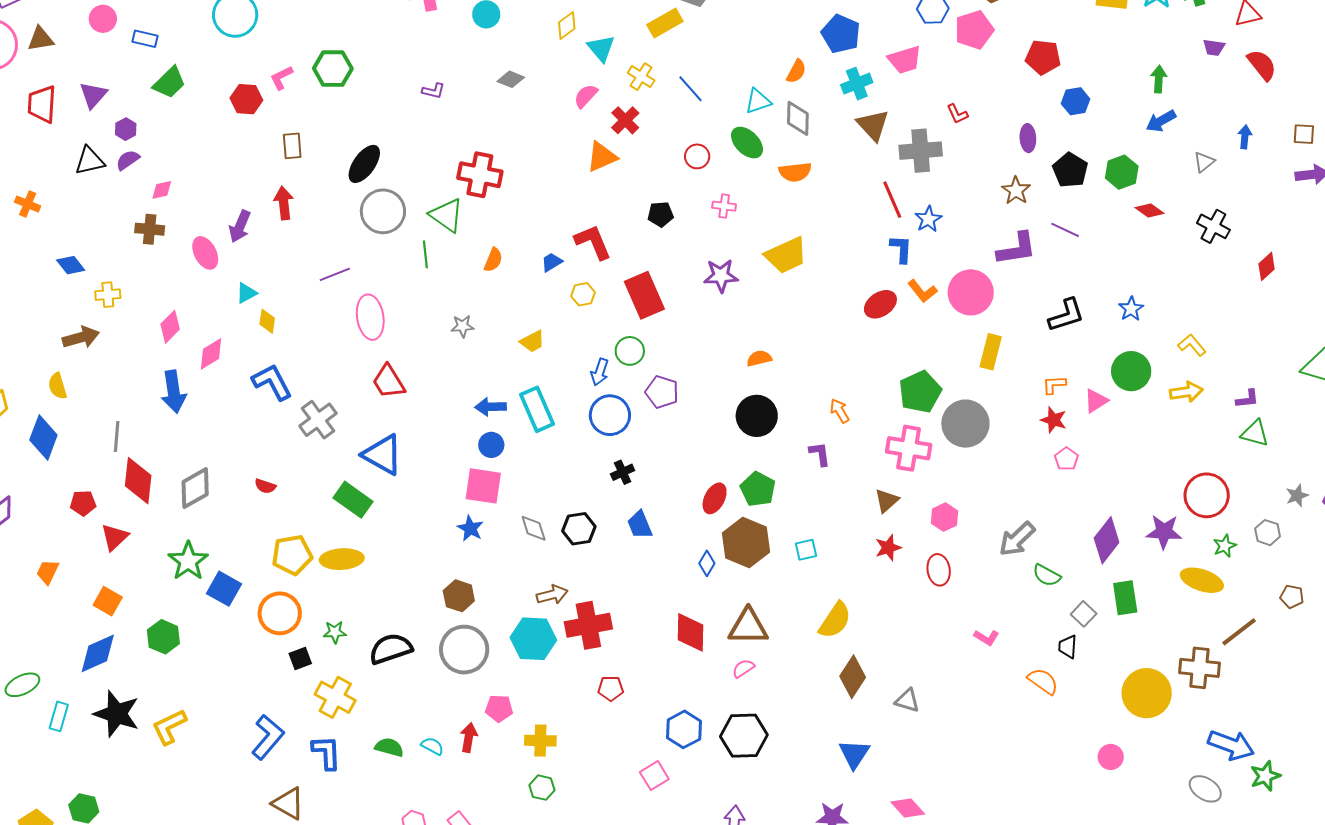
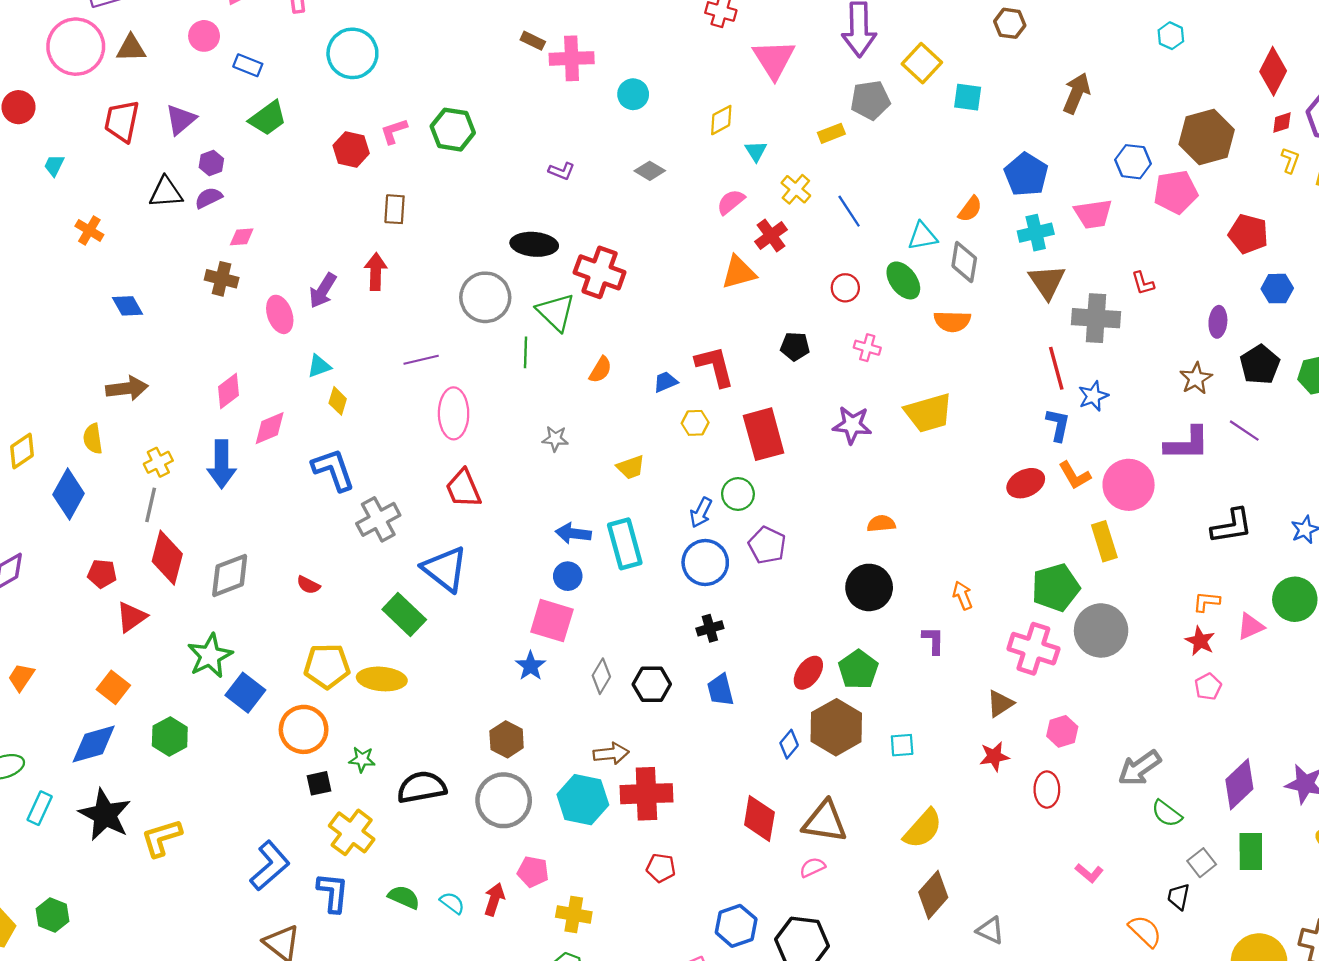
yellow rectangle: (665, 23) -> (831, 133), size x0.7
cyan triangle: (601, 48) -> (756, 151), size x0.7
black ellipse: (364, 164) -> (534, 244), moved, turned 51
yellow cross: (108, 295) -> (158, 462), moved, turned -30
yellow rectangle: (991, 352) -> (1104, 541), moved, turned -40
gray diamond: (534, 528) -> (601, 676), turned 40
orange trapezoid: (48, 572) -> (21, 677), moved

